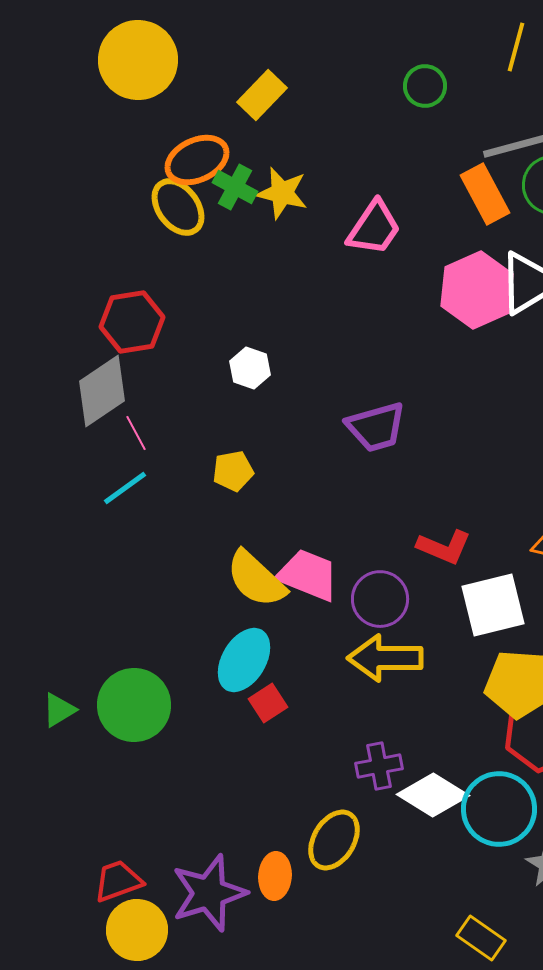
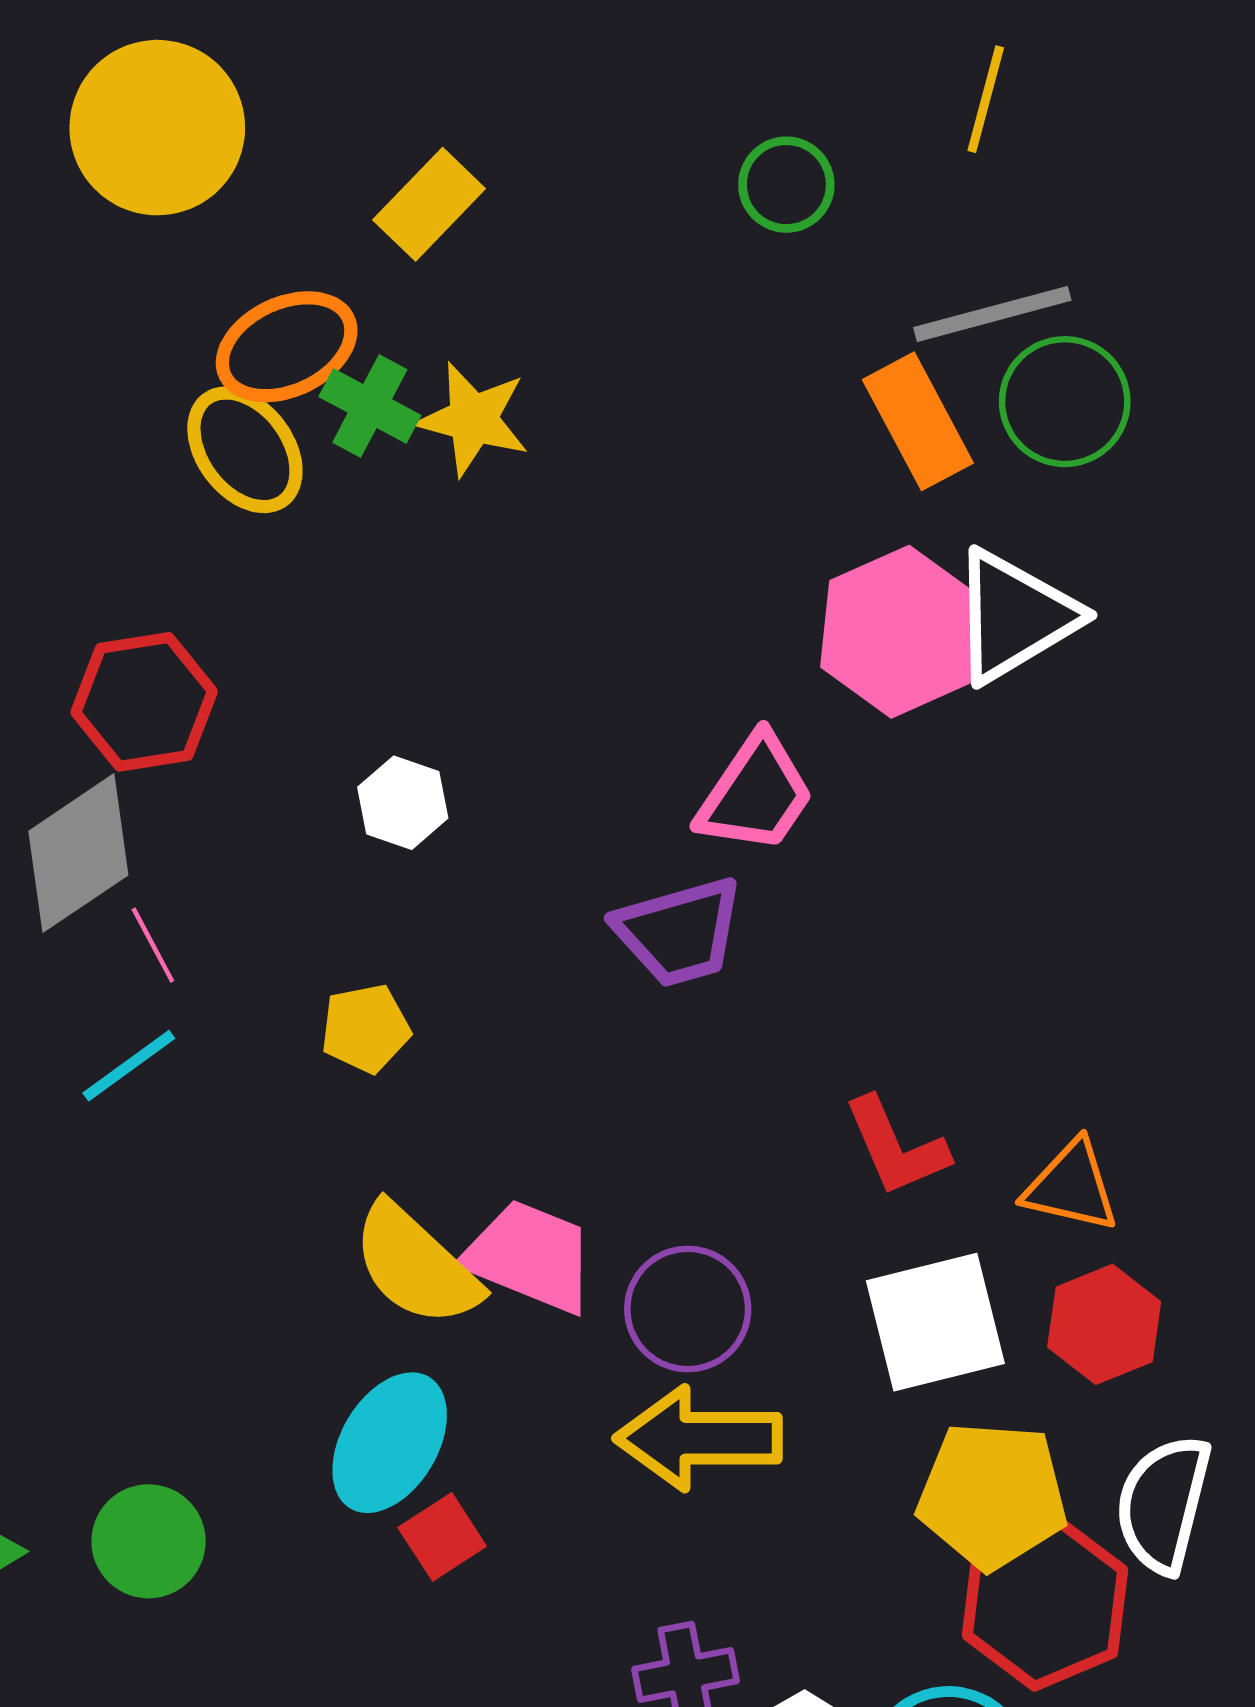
pink trapezoid: (374, 228) -> (756, 794), moved
red L-shape: (444, 547) -> (896, 1147), moved, turned 44
green circle: (134, 705) -> (149, 1541), size x0.7

